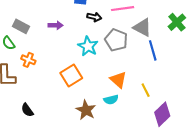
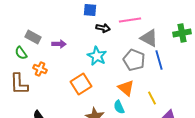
green cross: (177, 22) -> (182, 33), turned 30
purple arrow: (56, 25) -> (59, 44), moved
gray pentagon: (116, 40) -> (134, 60), moved
cyan semicircle: (111, 100) -> (119, 107), turned 80

